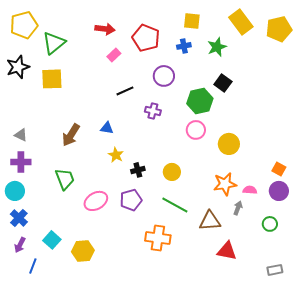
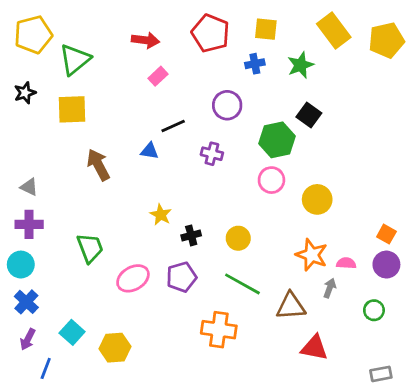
red pentagon: (146, 38) -> (211, 33), moved
black star: (18, 67) -> (25, 93), size x0.7
blue triangle: (107, 128) -> (150, 151), moved
brown arrow: (71, 135) -> (98, 165), moved, turned 120
orange star: (225, 184) -> (312, 255), turned 30

